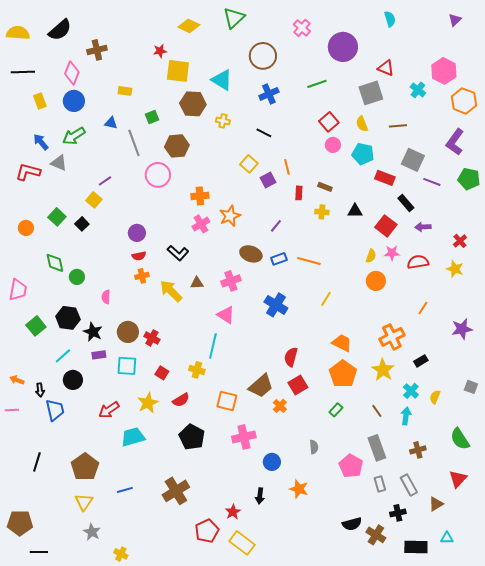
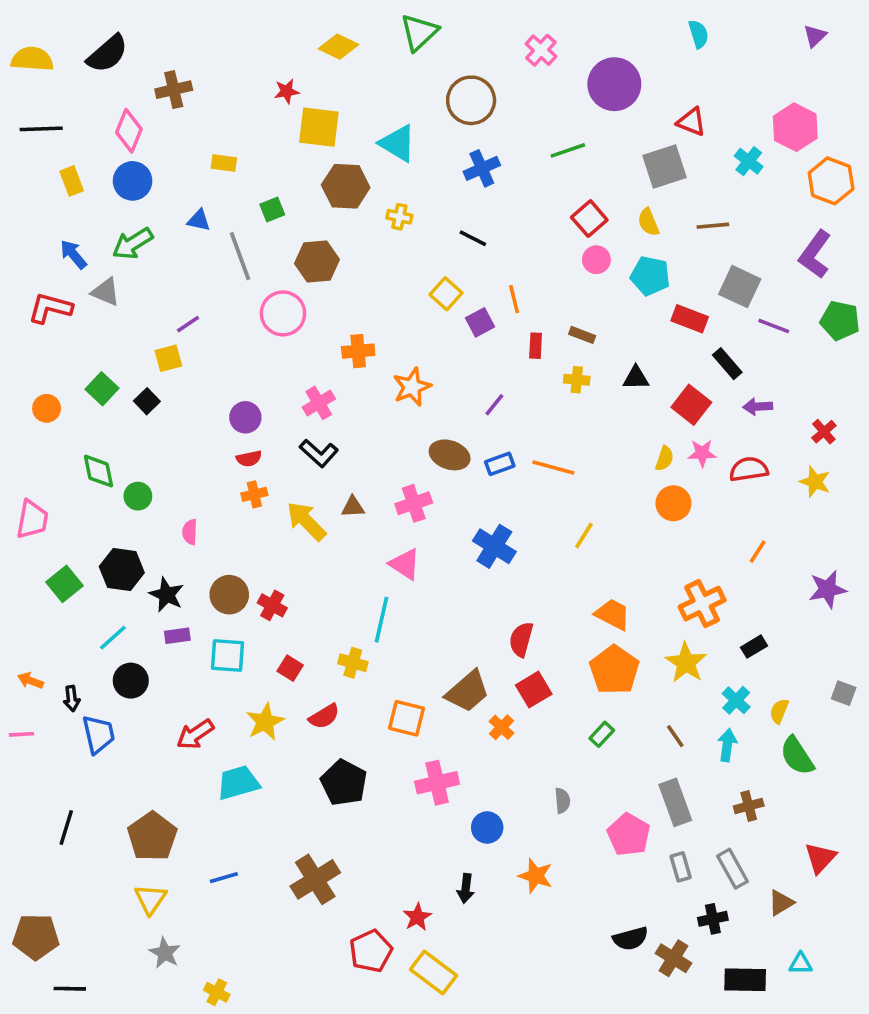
yellow square: (94, 200) -> (168, 358), turned 35
pink cross: (201, 224) -> (319, 403), moved
green semicircle: (460, 439) -> (797, 756), moved

